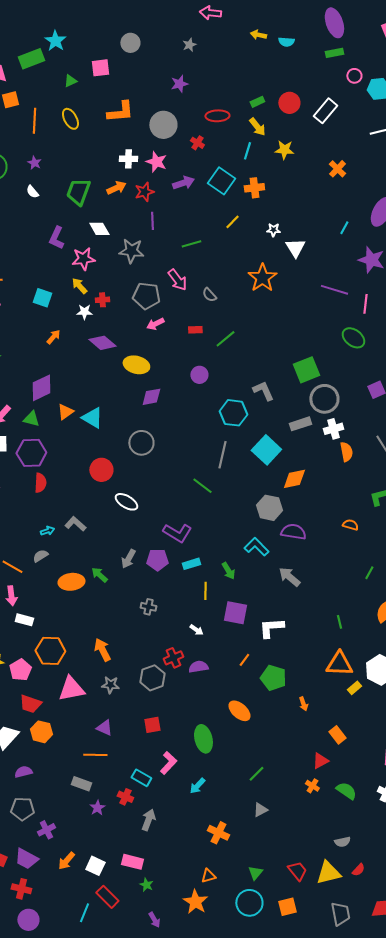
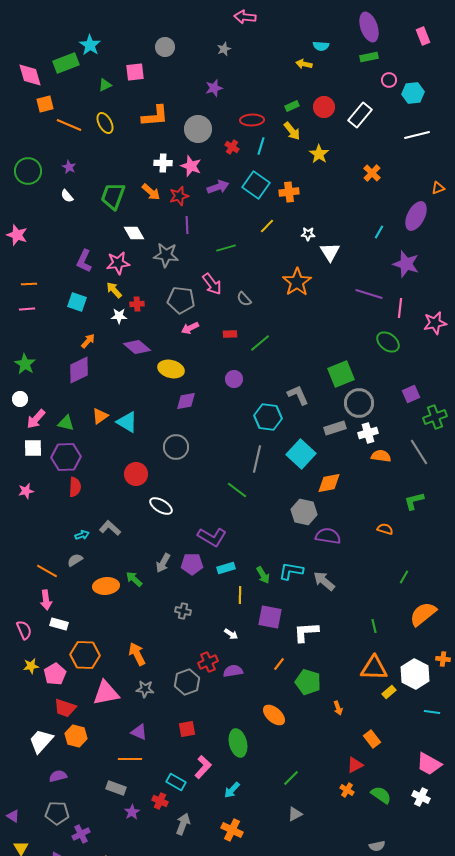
yellow arrow: (258, 35) -> (304, 64), moved
orange line: (34, 121) -> (69, 125), turned -70
yellow star: (284, 150) -> (319, 154), turned 30
cyan line: (247, 151) -> (261, 146), moved
orange arrow: (116, 188) -> (151, 192), turned 66
purple L-shape: (56, 238) -> (84, 261), moved
purple diamond: (41, 388) -> (79, 370), moved
orange semicircle: (346, 452) -> (381, 456), turned -72
cyan L-shape: (256, 547) -> (291, 571), moved, turned -35
orange cross: (218, 833) -> (232, 830), moved

